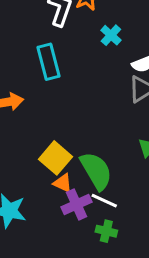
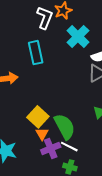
cyan cross: (111, 35) -> (78, 36), size x1.6
orange triangle: (63, 183) -> (42, 134), turned 32

